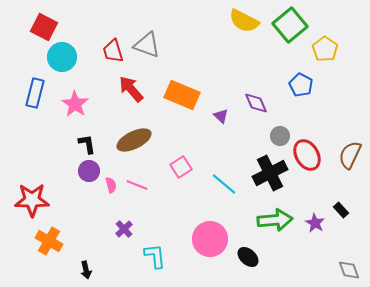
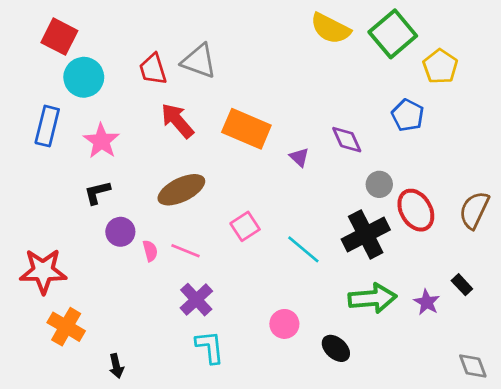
black L-shape: (87, 144) -> (97, 192), moved, turned -95
purple cross: (124, 229) -> (196, 300), moved, size x1.4
pink circle: (210, 239) -> (284, 324), size x0.6

